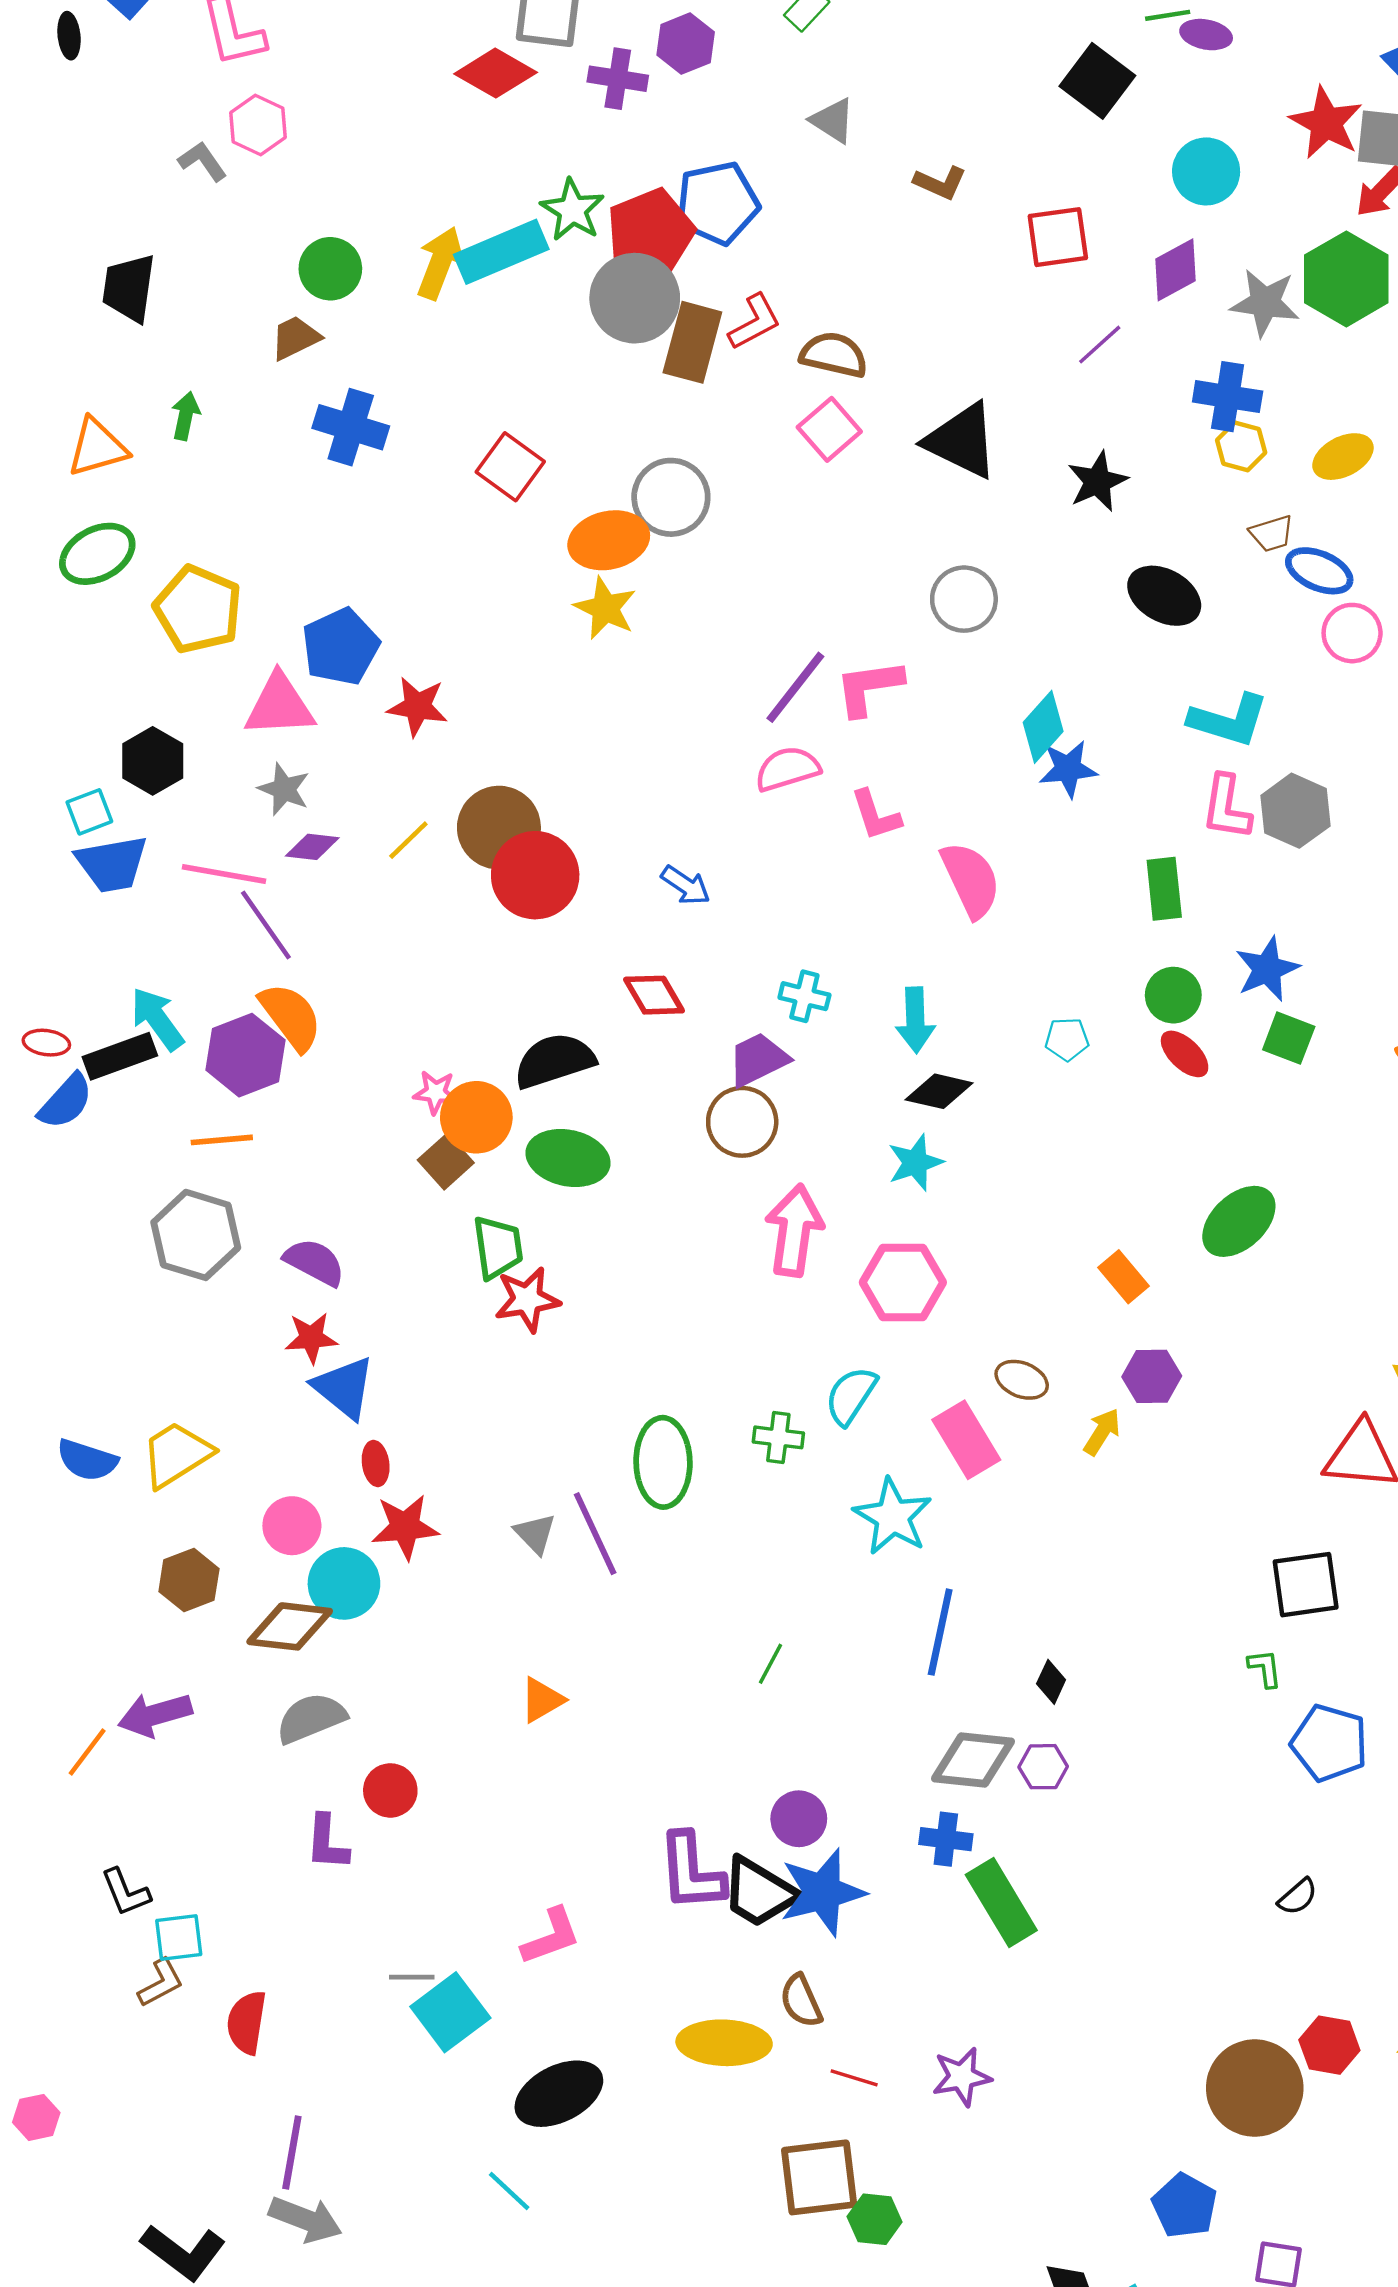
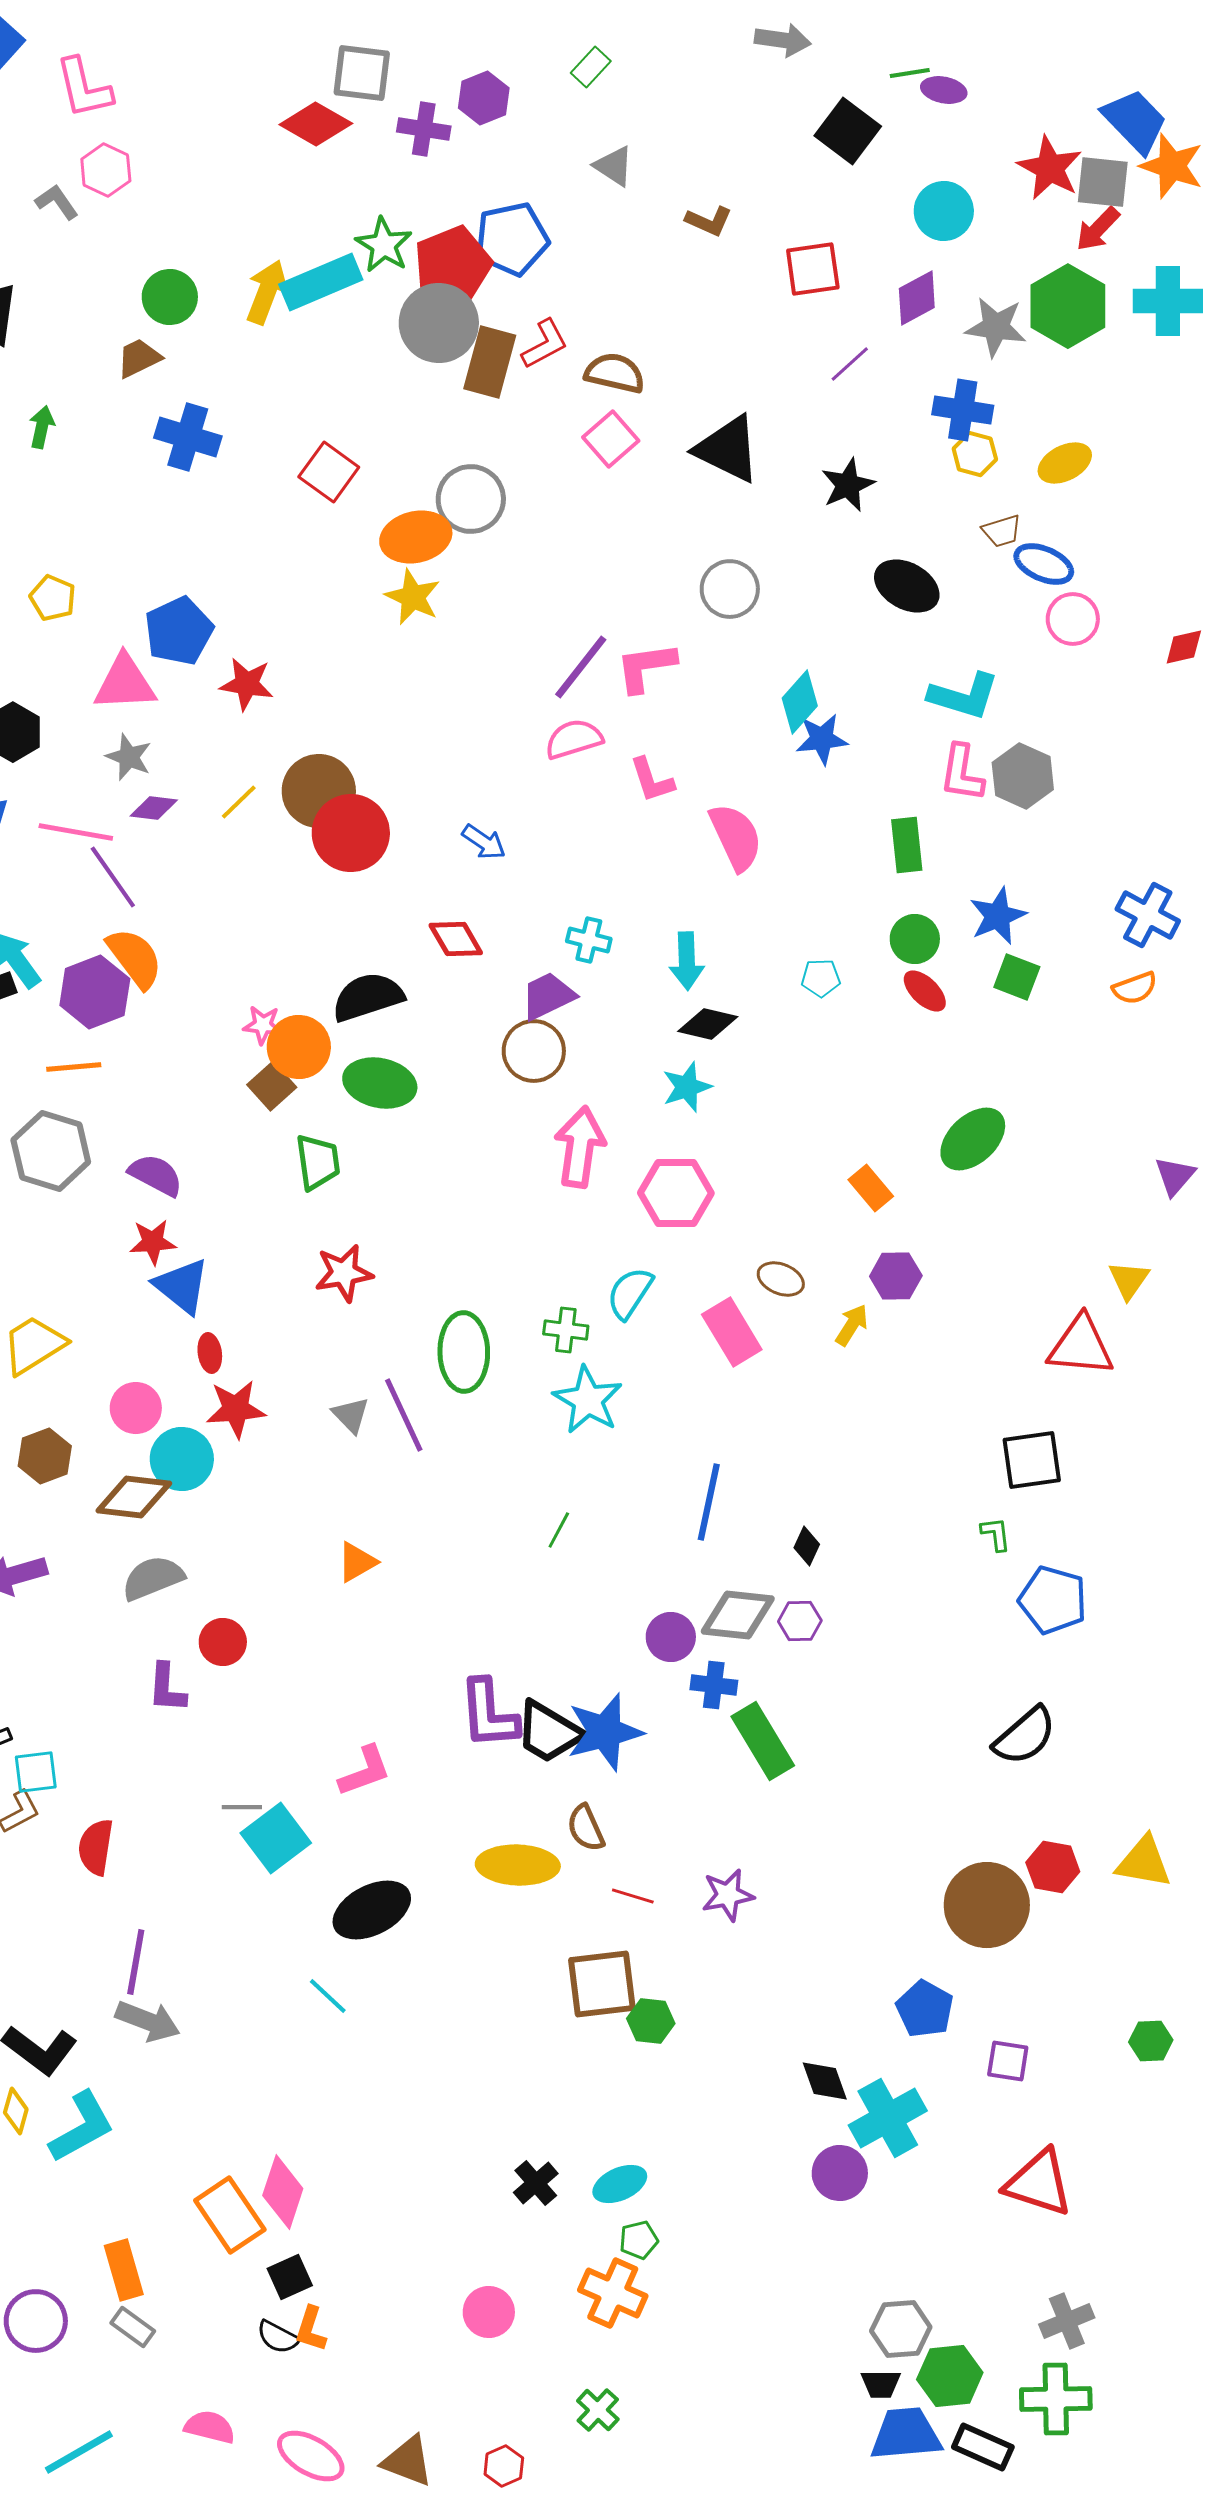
yellow pentagon: (198, 609) -> (53, 598), size x0.6
red star: (527, 1299) -> (344, 1273), moved
cyan star: (893, 1517) -> (588, 1400), moved
purple circle: (799, 1819) -> (671, 1637), moved
black semicircle: (1298, 1897) -> (1025, 1736), size x1.8

